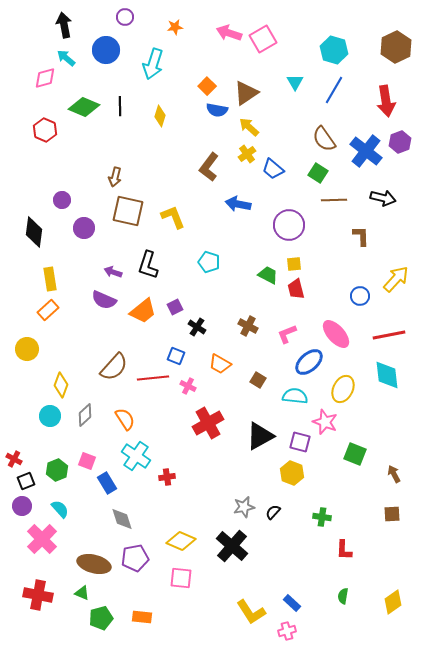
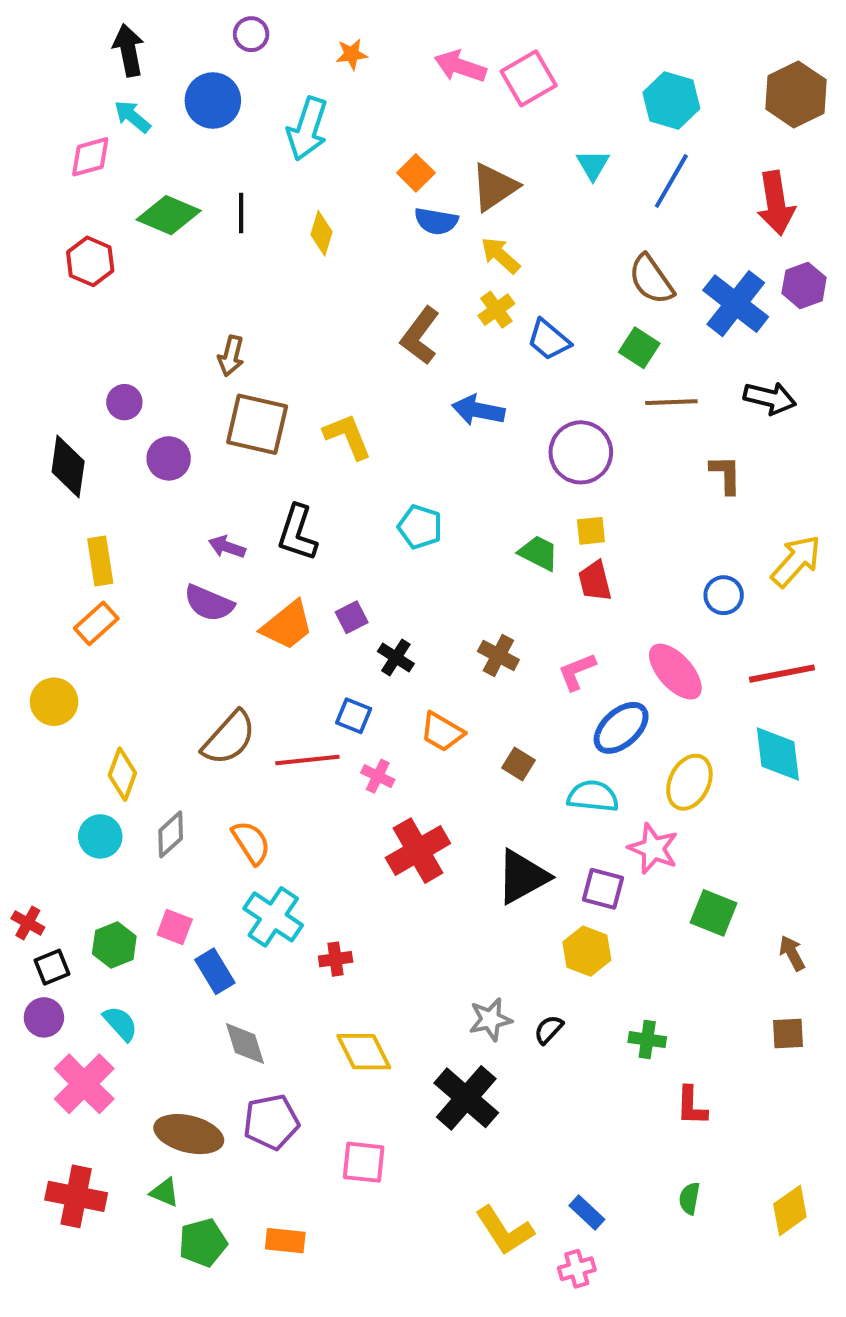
yellow diamond: (181, 541) -> (364, 1052), moved, turned 40

